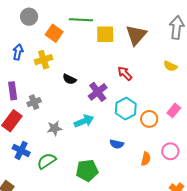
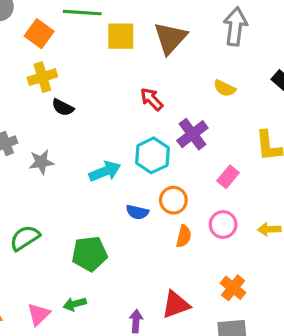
yellow cross: (44, 60) -> (42, 77), moved
purple cross: (98, 92) -> (192, 134), moved
pink rectangle: (174, 110) -> (228, 177), moved
orange circle: (149, 119) -> (173, 200), moved
cyan arrow: (84, 121) -> (105, 171), moved
gray star: (54, 128) -> (41, 162), moved

